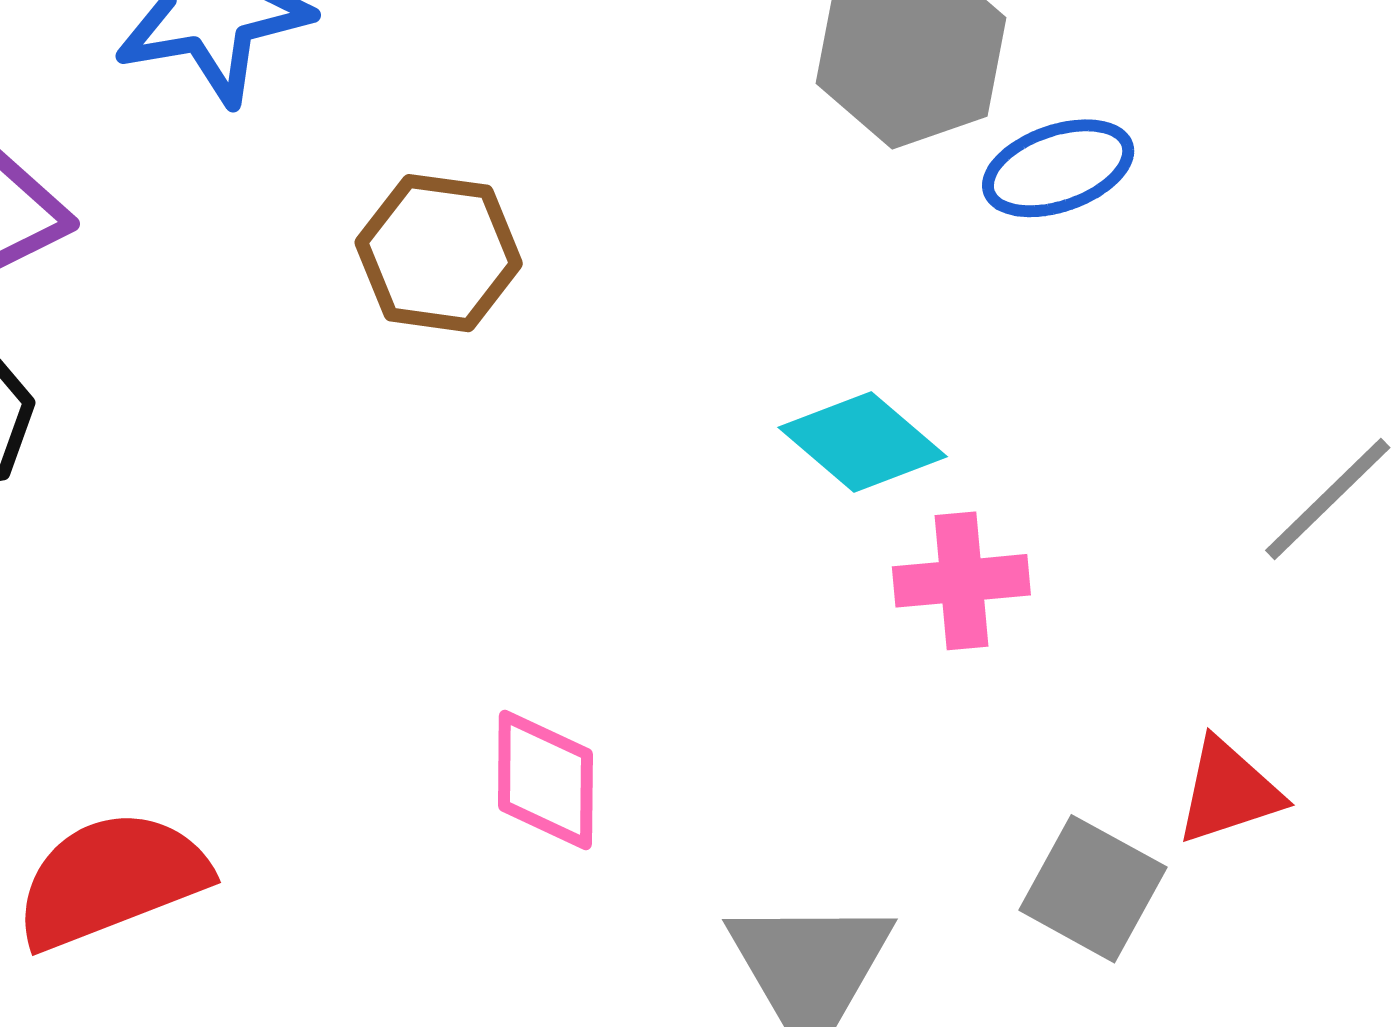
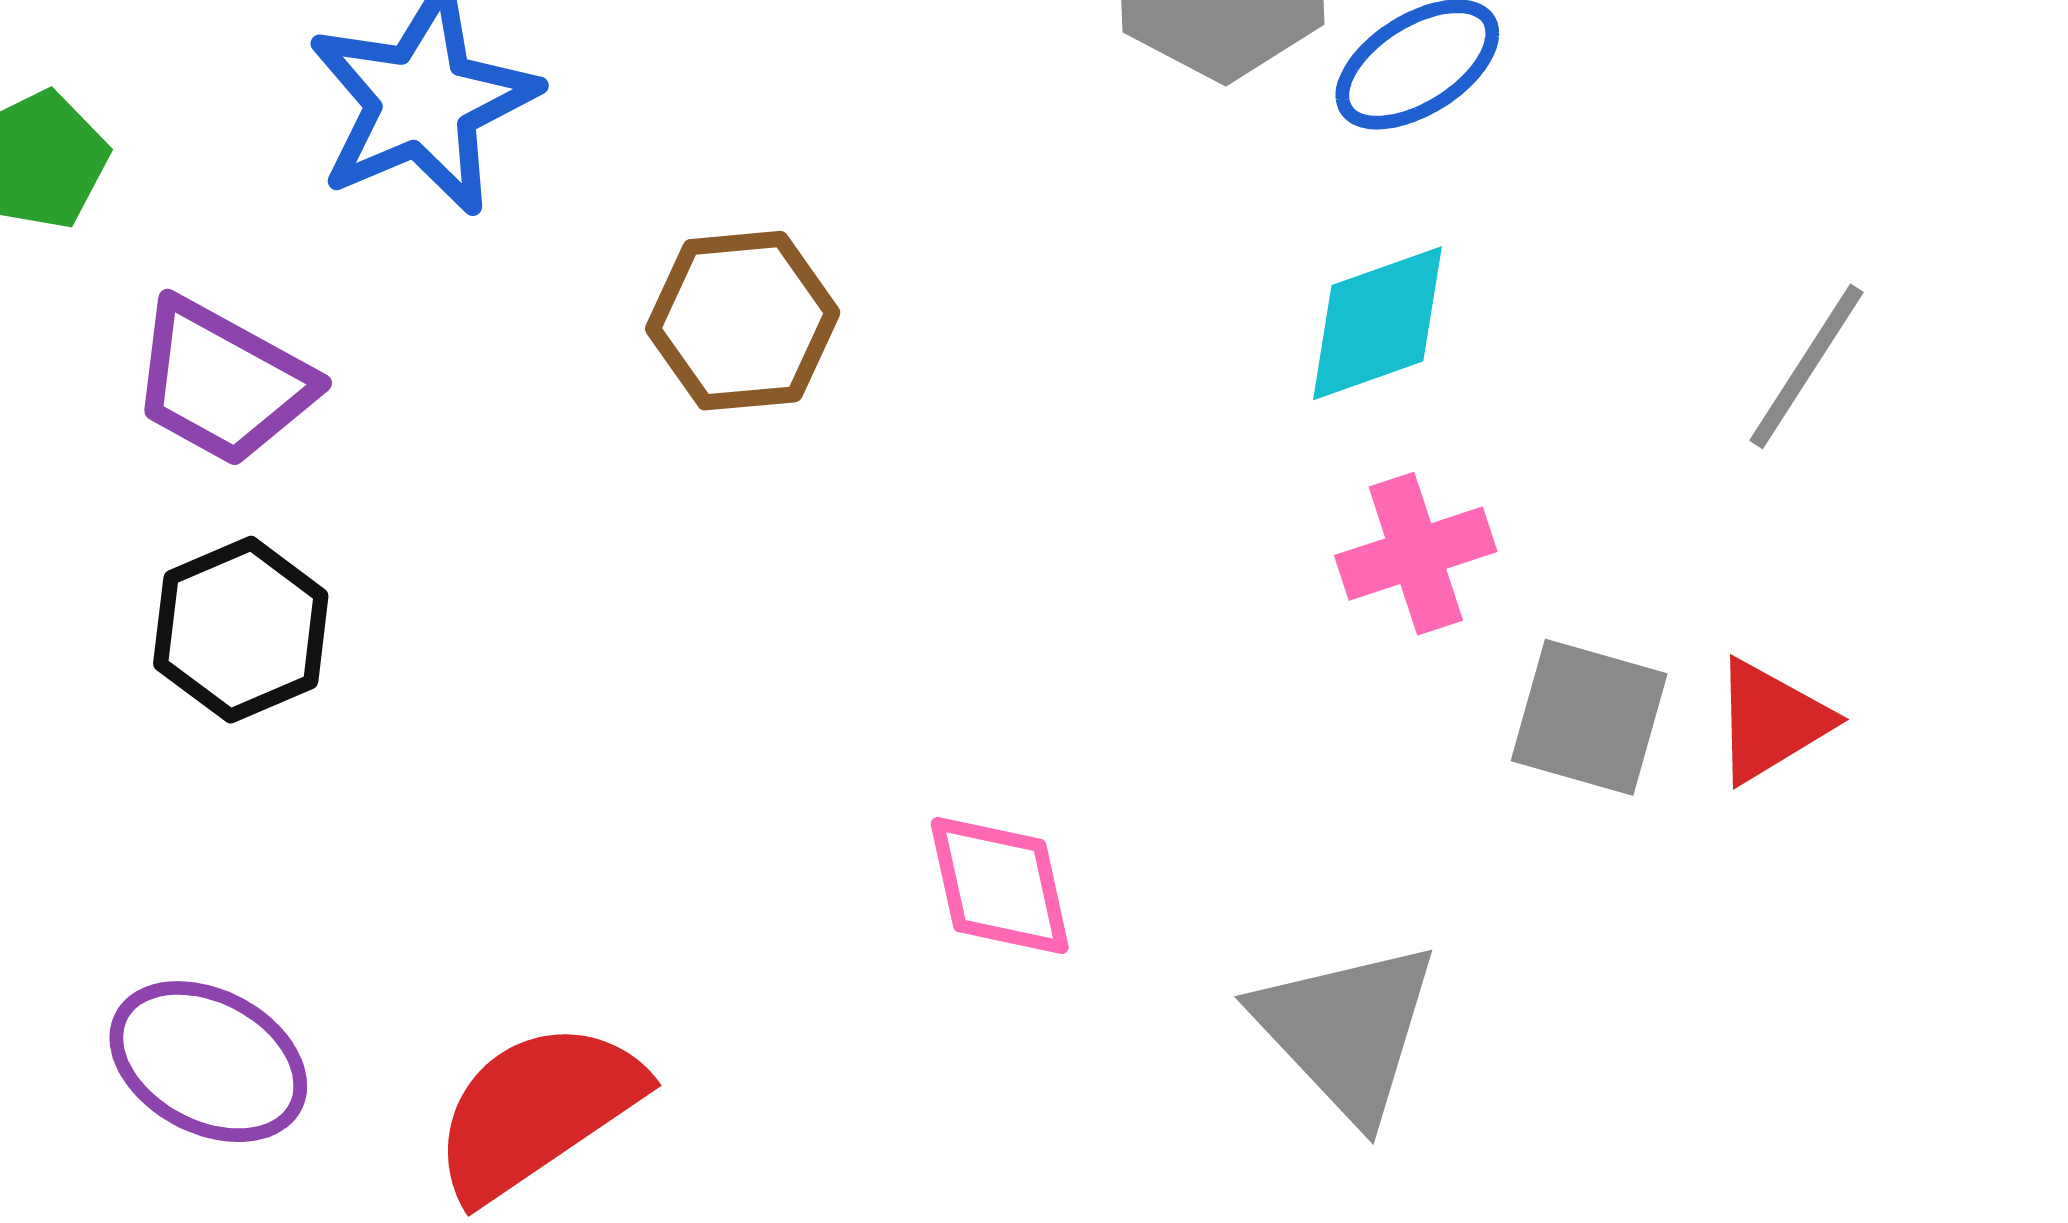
cyan diamond: (863, 442) -> (1377, 323), moved, turned -47
gray square: (1093, 889) -> (1589, 717), moved

